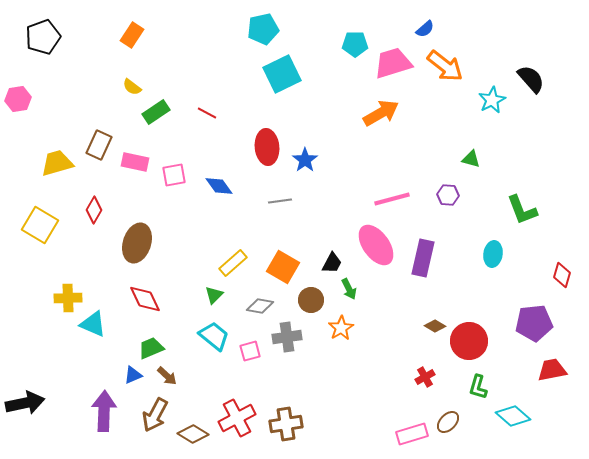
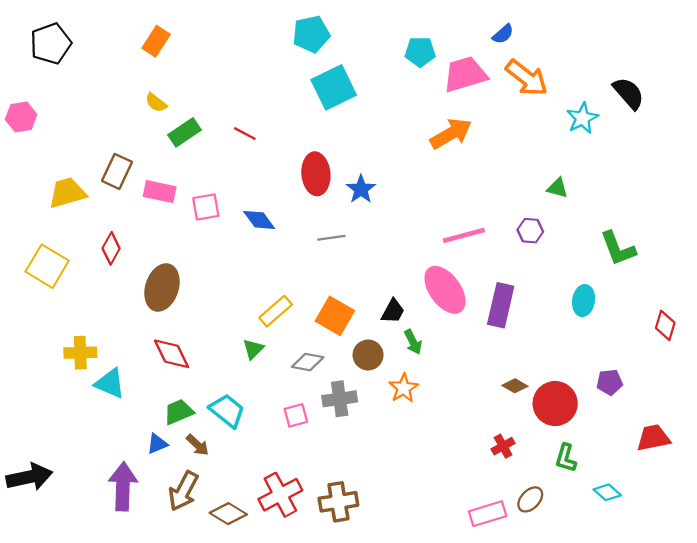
purple pentagon: (534, 323) -> (610, 382), moved, size x0.6
cyan trapezoid: (214, 336) -> (227, 411), moved
cyan diamond: (513, 416) -> (607, 492), size x0.7

